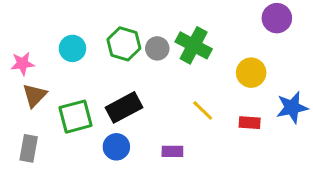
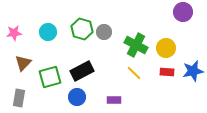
green cross: (194, 45) -> (136, 45), moved
pink star: (23, 64) -> (14, 33), moved
red rectangle: (250, 123) -> (167, 72), moved

